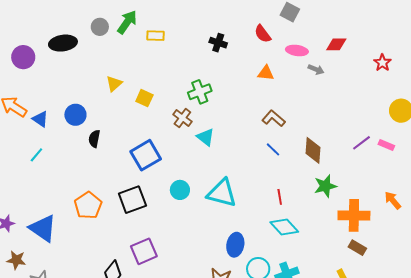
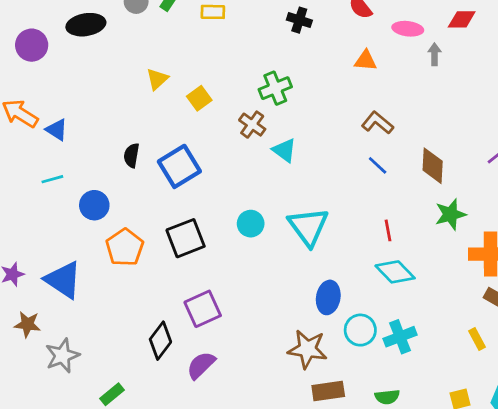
gray arrow: (316, 69) -> (435, 54), turned -112
yellow square: (144, 98) -> (199, 98), turned 30
blue circle: (75, 115) -> (94, 205), moved
cyan line: (36, 155) -> (52, 179), turned 35
blue square: (146, 155) -> (179, 166), moved
cyan triangle: (222, 193) -> (308, 227), turned 40

